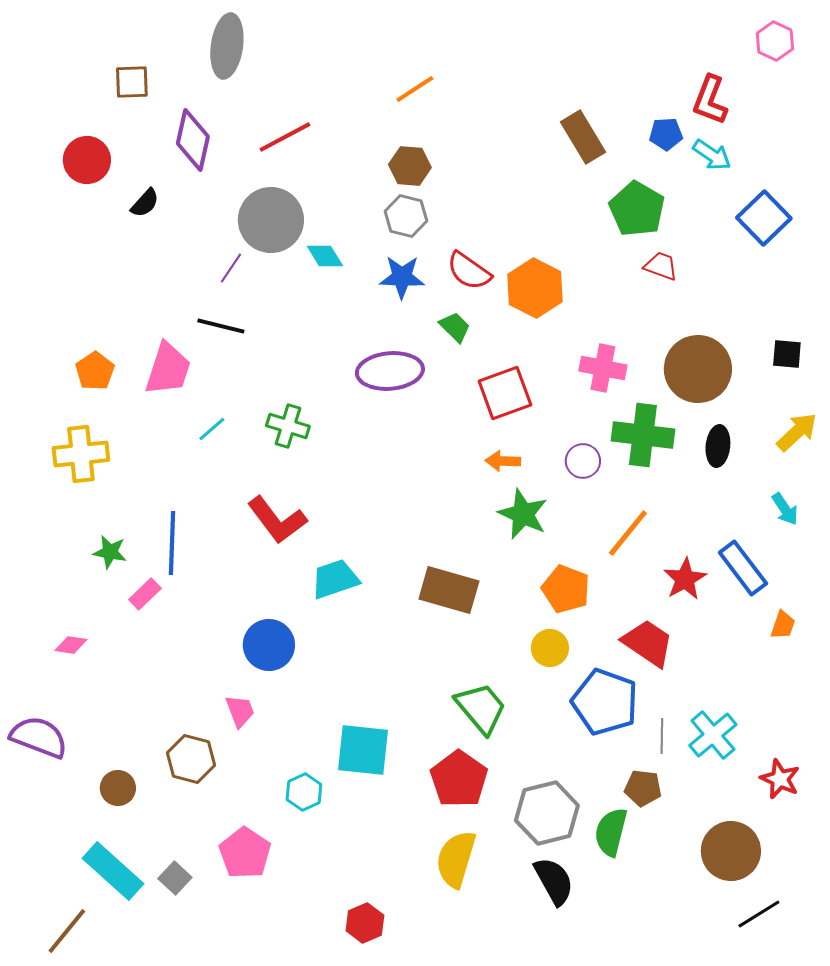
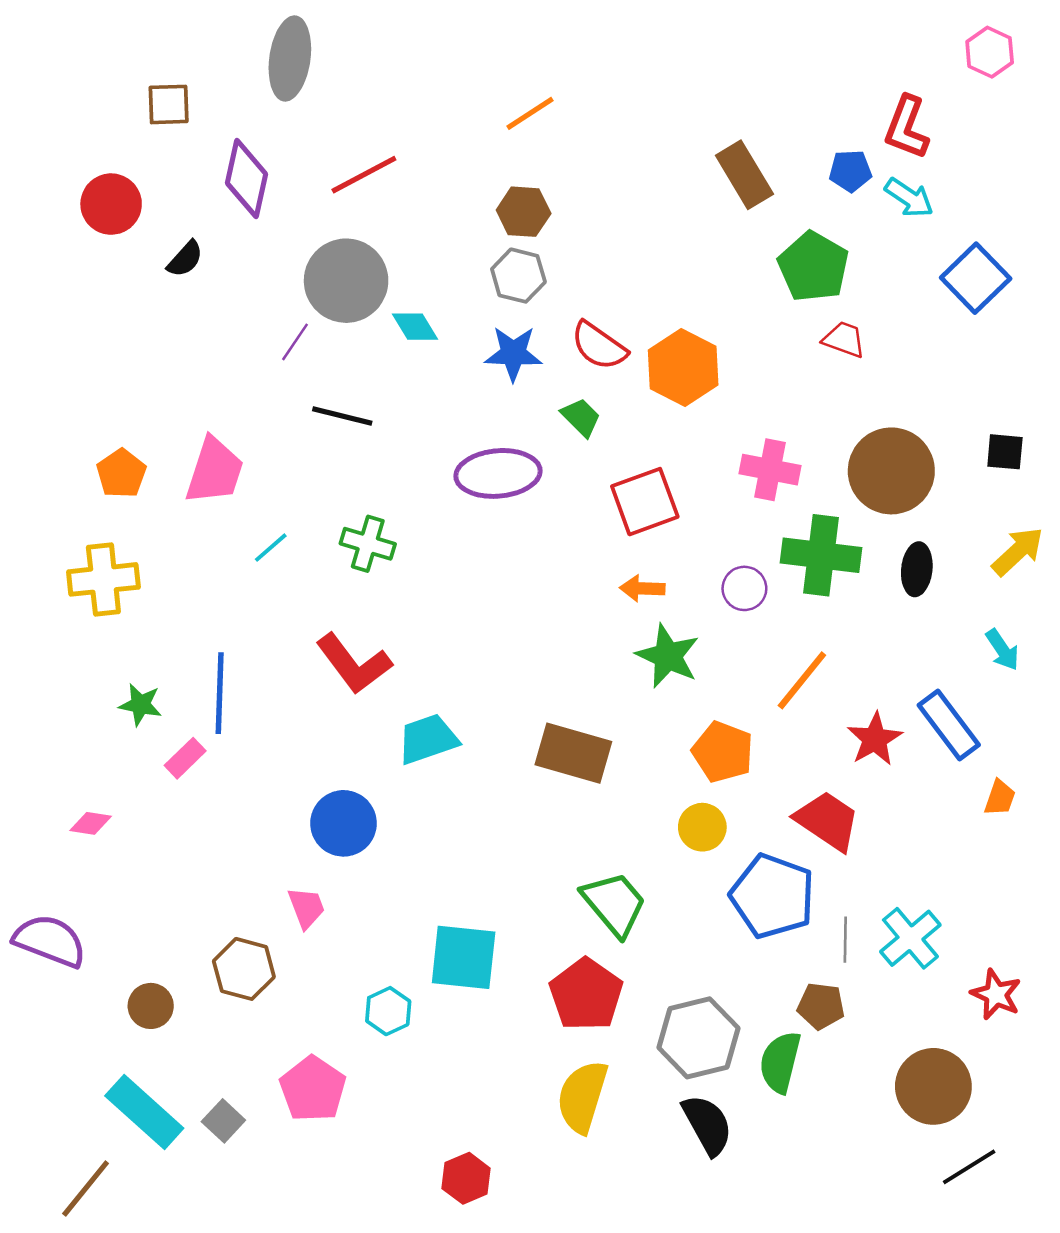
black line: (221, 326) -> (342, 416), moved

